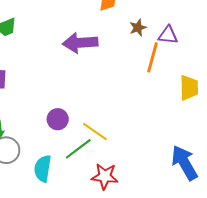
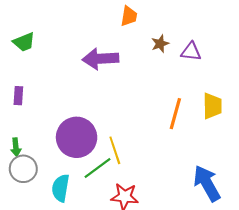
orange line: (152, 57) -> (175, 114), moved
purple circle: (58, 119) -> (77, 137), size x1.8
yellow line: (95, 132) -> (115, 150), turned 36

